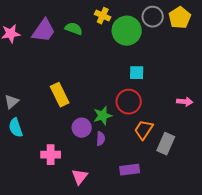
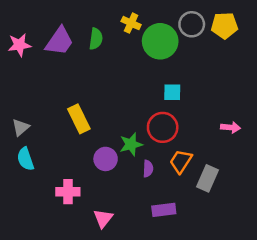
yellow pentagon: (180, 18) -> (224, 25), turned 30
green semicircle: (74, 29) -> (96, 39), turned 78
purple semicircle: (101, 139) -> (148, 169), moved

